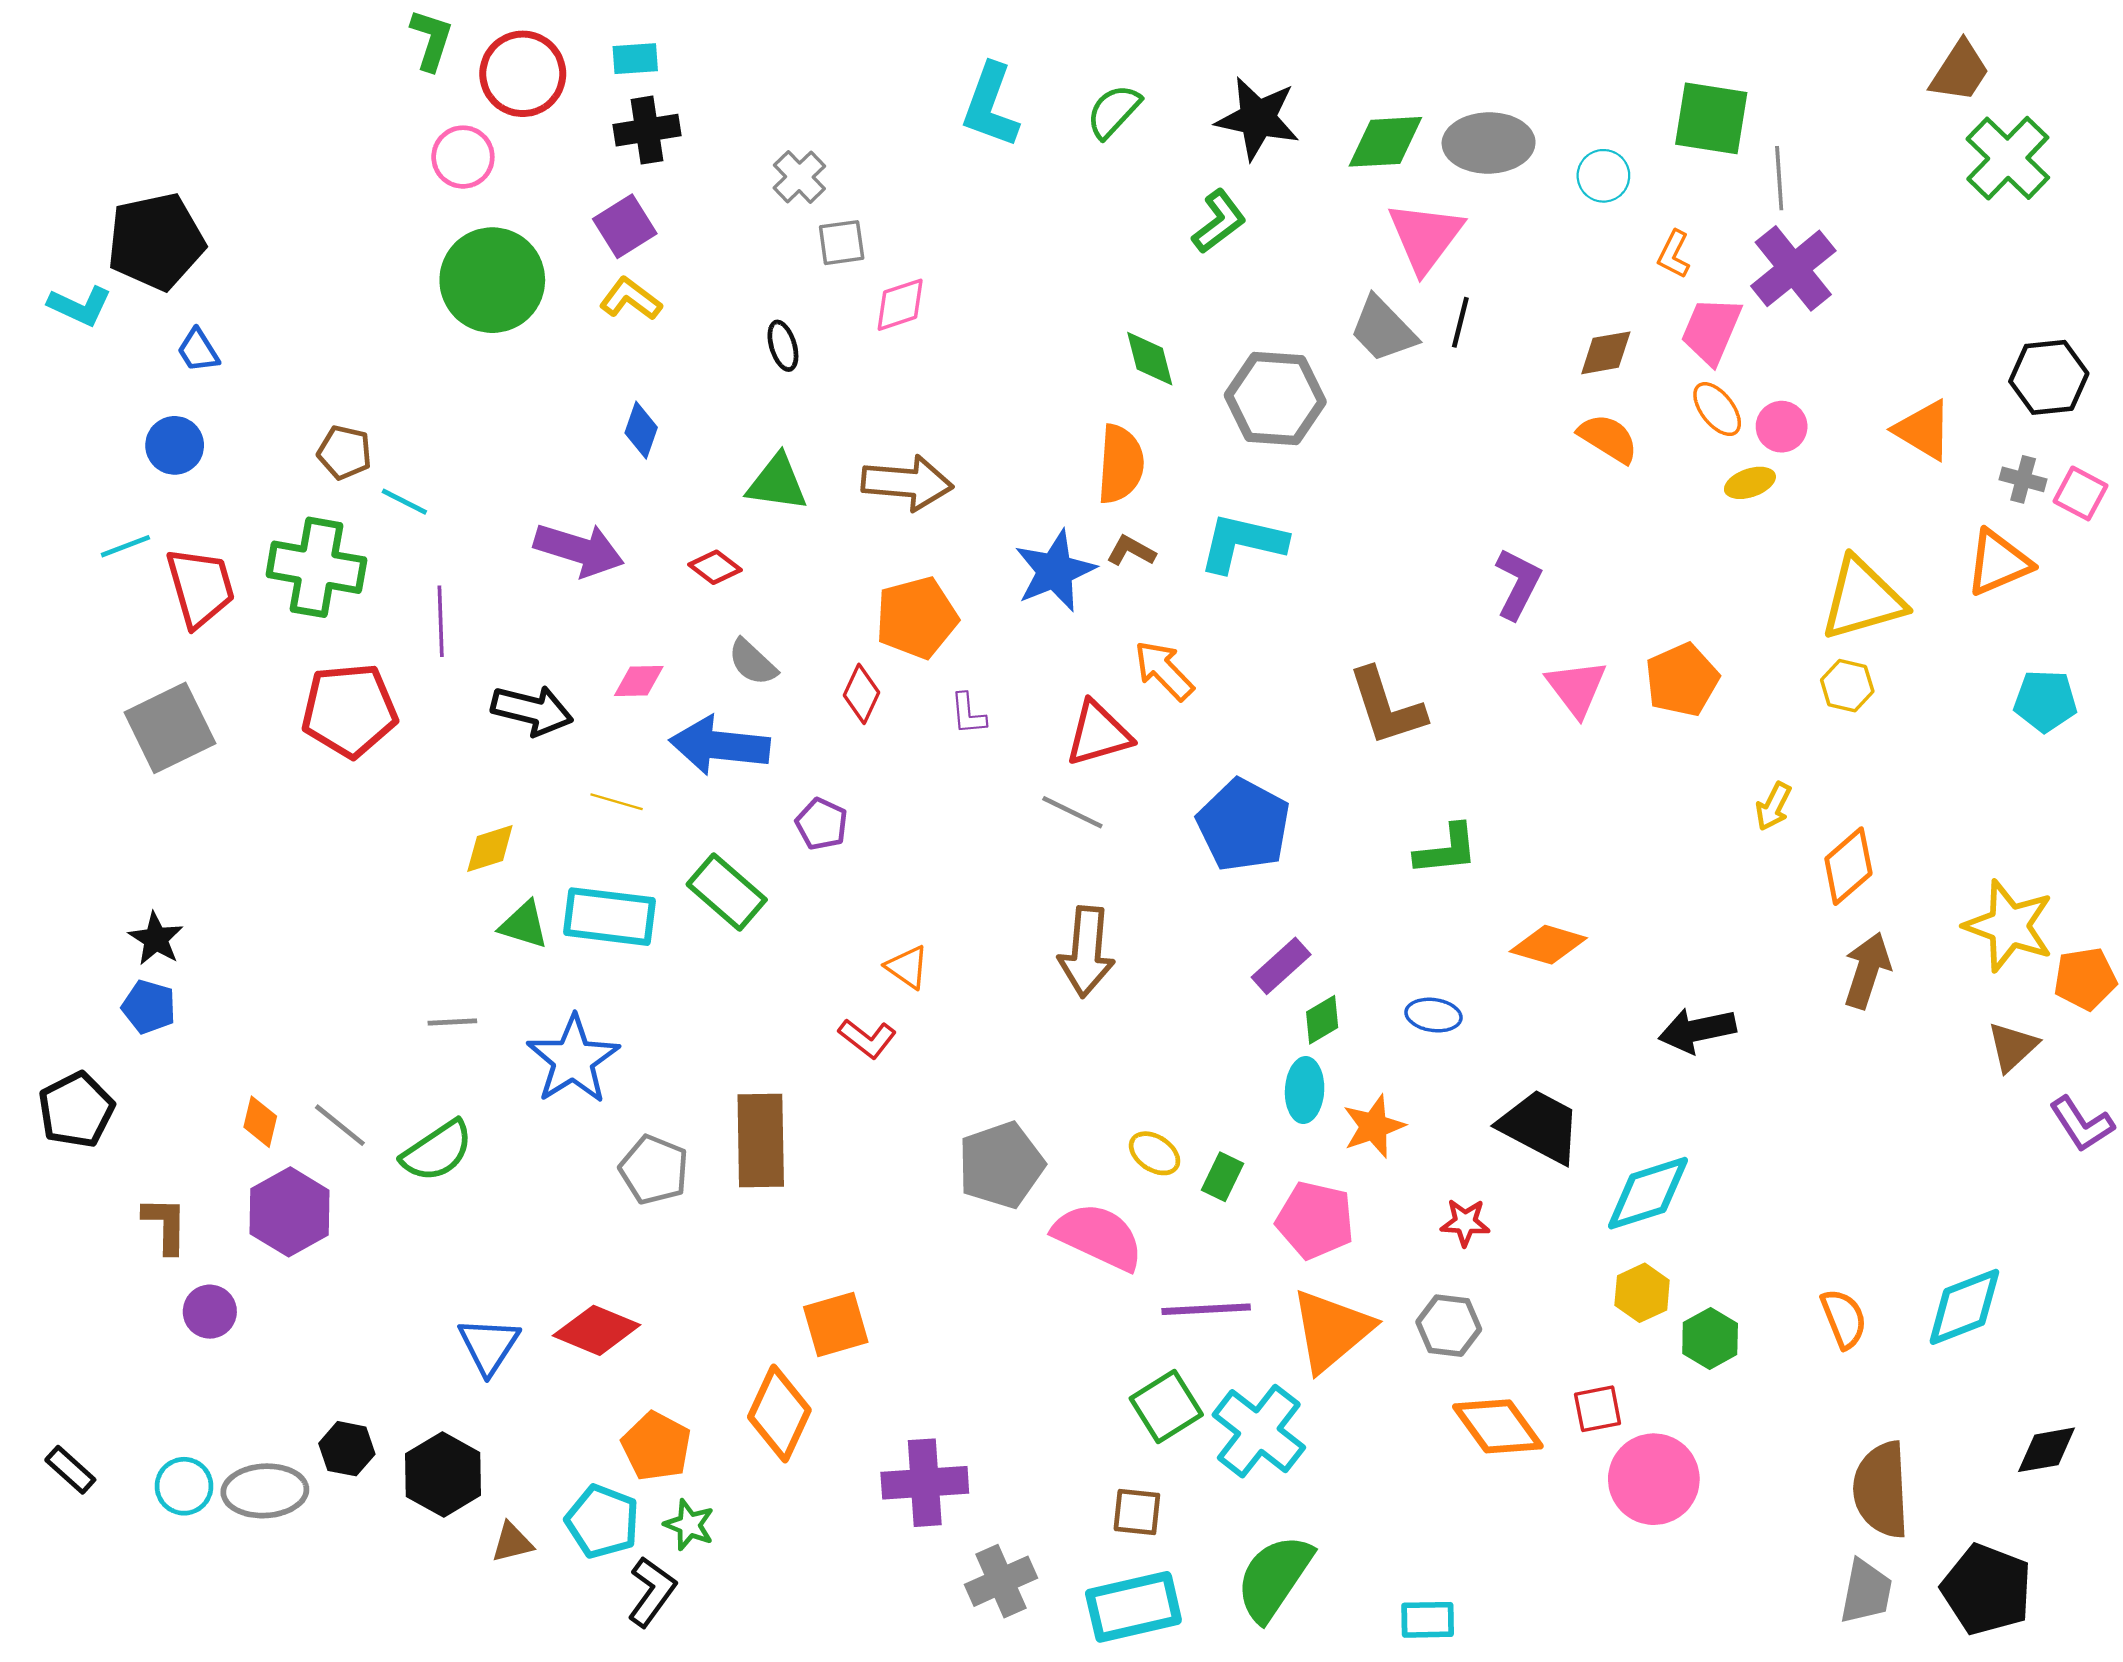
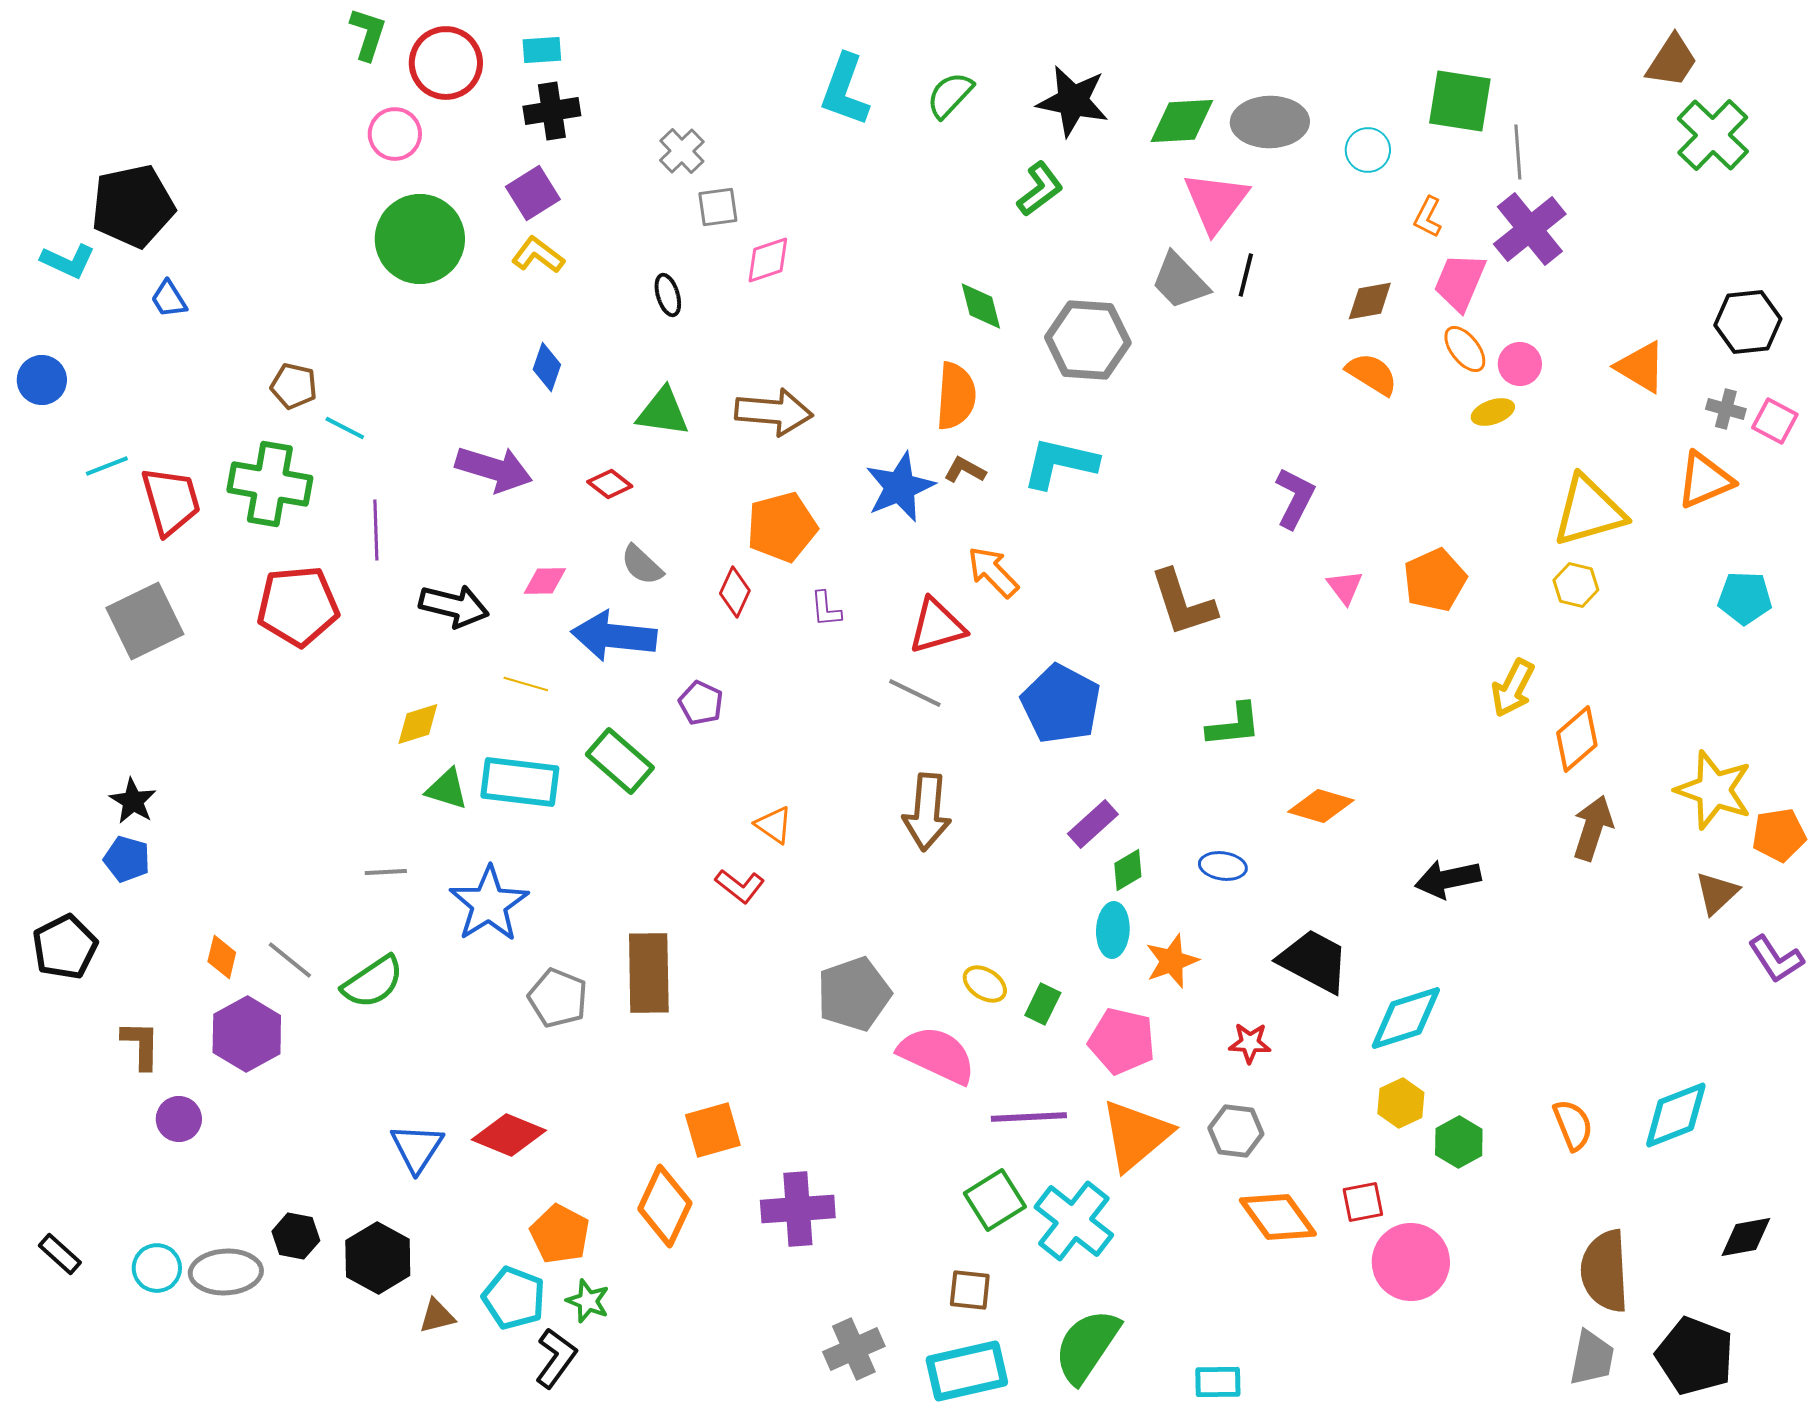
blue circle: (175, 445) -> (42, 380), moved
pink triangle: (1576, 688) -> (1345, 587), size x0.7
yellow arrow: (1773, 806) -> (1513, 688), size x1.4
purple cross: (925, 1483) -> (798, 1209), moved

